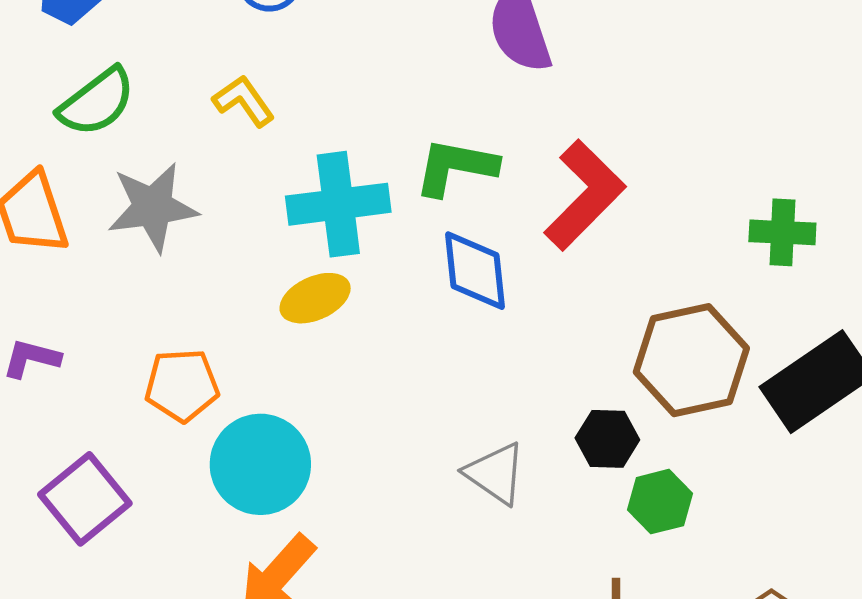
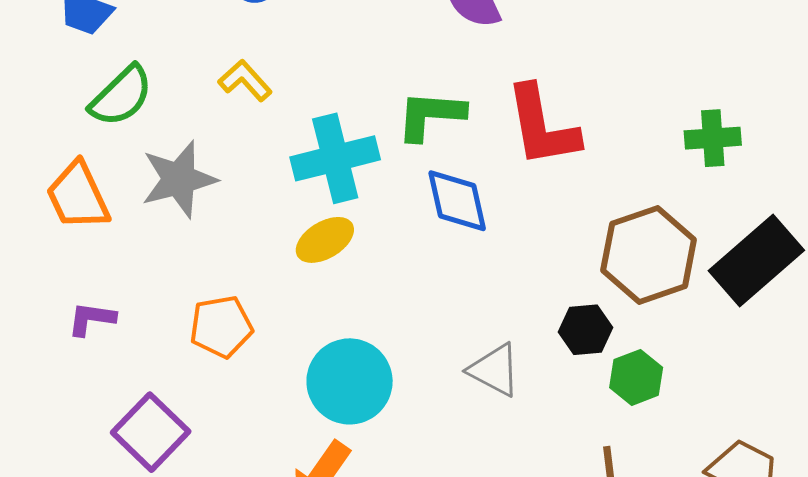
red L-shape: (585, 195) -> (542, 126), turned 132
cyan circle: (260, 464) -> (350, 381), moved

